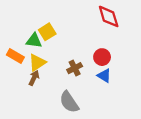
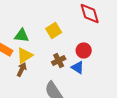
yellow square: (47, 32) -> (54, 30), moved
blue triangle: (104, 76) -> (78, 67), moved

